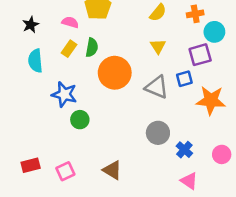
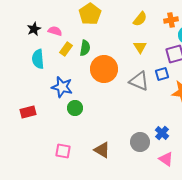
pink semicircle: (70, 22) -> (55, 31), moved
gray circle: (158, 133) -> (140, 142), moved
red rectangle: (31, 165) -> (28, 112), moved
pink square: (65, 171) -> (63, 151), turned 35

